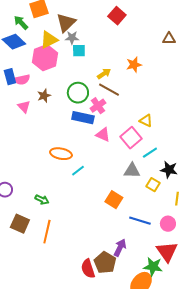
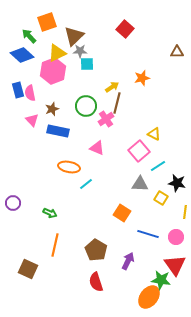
pink semicircle: (22, 80) -> (30, 93), turned 91
brown line: (109, 90) -> (117, 103), turned 75
blue rectangle: (83, 118) -> (58, 131), moved
pink triangle: (103, 135) -> (97, 148), moved
brown square: (20, 224) -> (28, 269), moved
brown pentagon: (105, 263) -> (96, 250), moved

